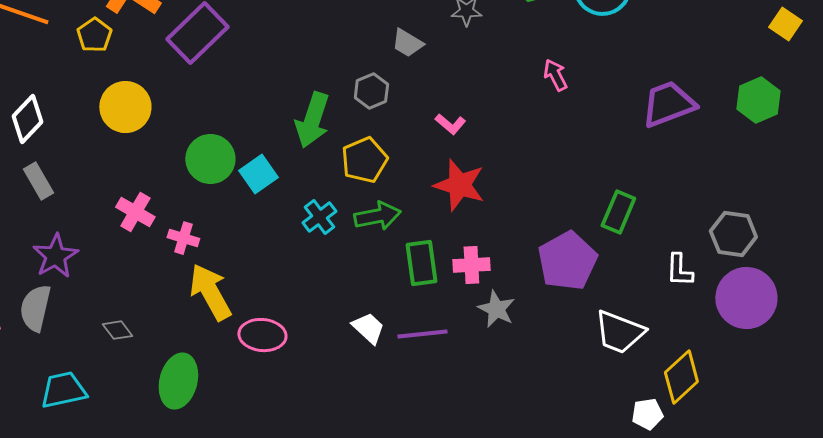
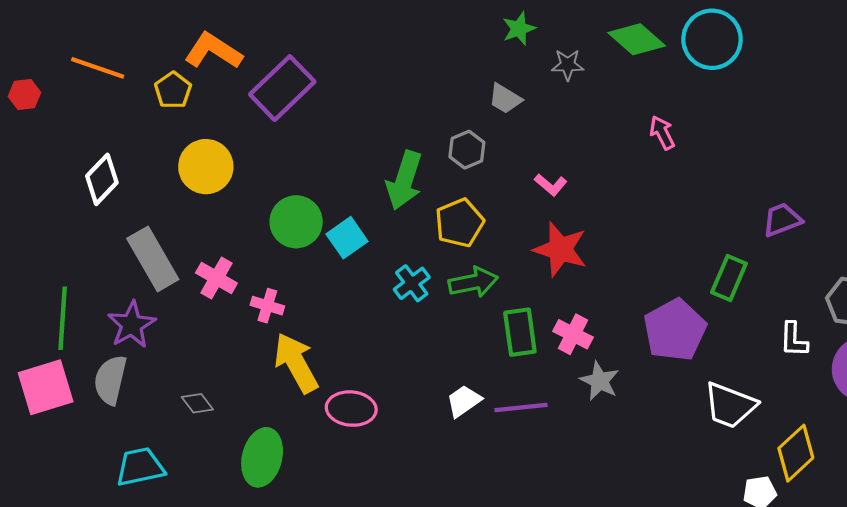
purple trapezoid: (668, 104) -> (782, 220), moved, size x0.7
gray rectangle: (38, 181) -> (153, 259), moved, size x1.6
pink cross: (471, 265) -> (573, 334), turned 30
white trapezoid: (368, 328) -> (464, 401), turned -78

